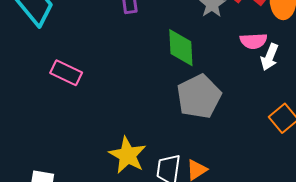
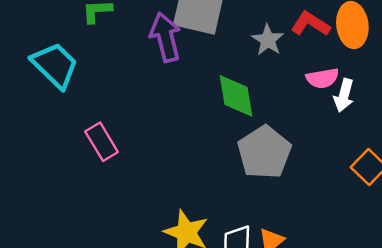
pink rectangle: (66, 73) -> (102, 142), turned 40

